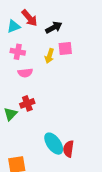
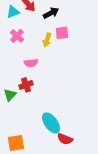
pink cross: (18, 52) -> (17, 36), turned 32
pink semicircle: (25, 73) -> (31, 63), moved
red semicircle: (68, 149) -> (65, 139), moved, turned -77

